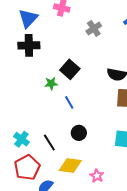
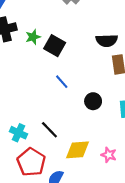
green star: (51, 84) -> (33, 37), moved
black circle: (79, 133) -> (93, 101), moved

